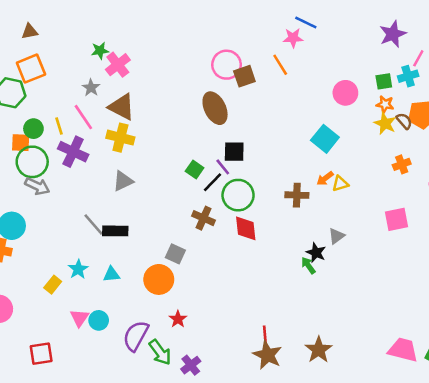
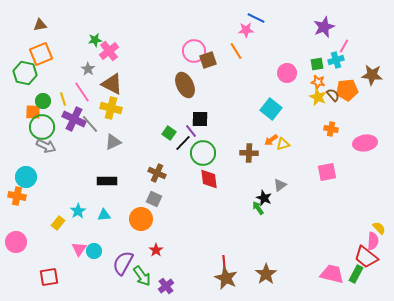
orange cross: (402, 164) -> (331, 129), turned 32
brown cross: (204, 218) -> (157, 173), moved
gray line: (94, 224) -> (90, 124), moved

